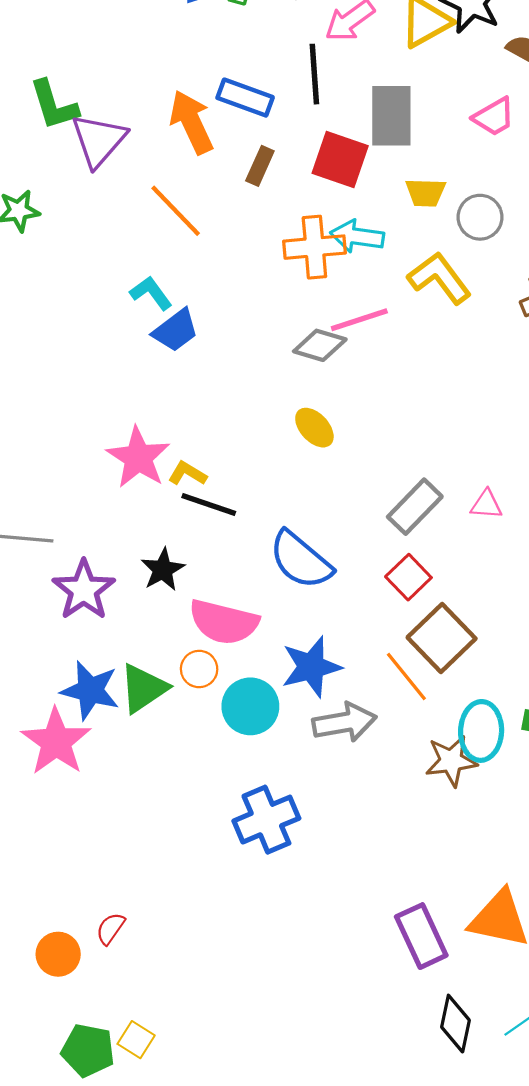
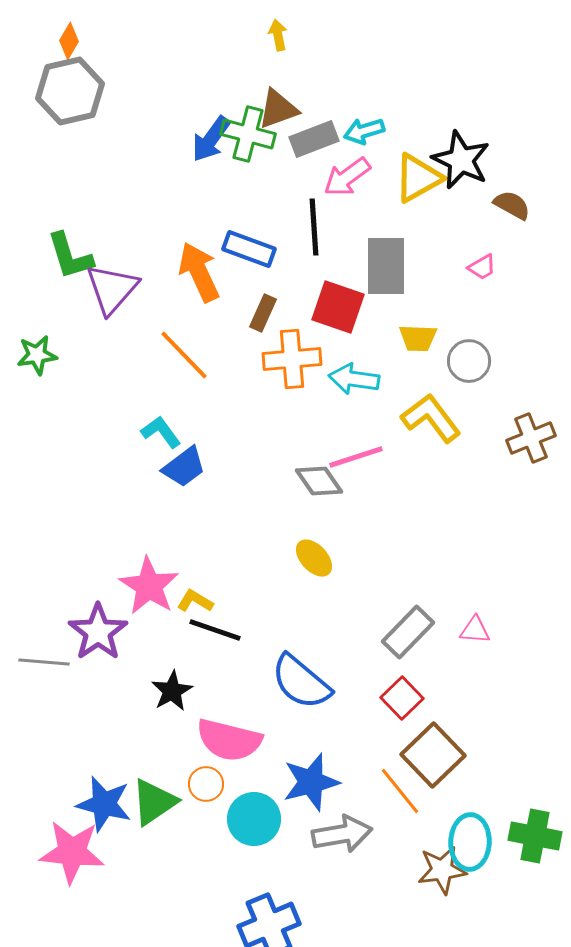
pink trapezoid: (494, 117) -> (482, 267), size x0.7
orange cross: (314, 247) -> (292, 359), moved
gray diamond: (320, 345) -> (319, 481), turned 39
purple star: (84, 590) -> (98, 632), moved
pink star: (56, 742) -> (72, 852), turned -30

